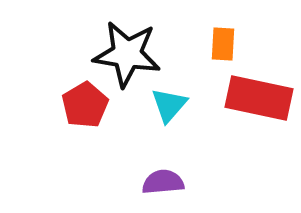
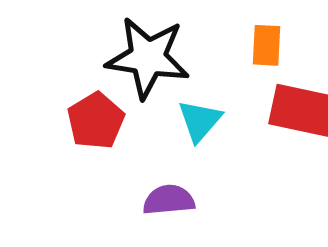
purple semicircle: (163, 182) -> (169, 200), moved

